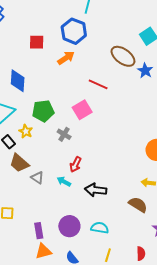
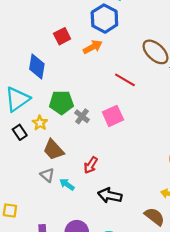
red square: (37, 42) -> (62, 36), moved, turned -35
pink square: (82, 110) -> (113, 116), moved
gray cross: (64, 134) -> (82, 116), moved
brown trapezoid: (19, 163) -> (54, 150), moved
cyan arrow: (64, 181) -> (67, 184), moved

